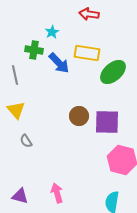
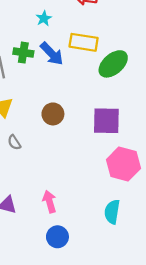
green cross: (34, 50) -> (23, 53), moved
brown circle: (79, 116) -> (53, 114), moved

